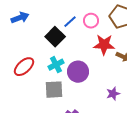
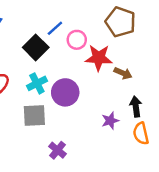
pink circle: (91, 21) -> (77, 40), moved

